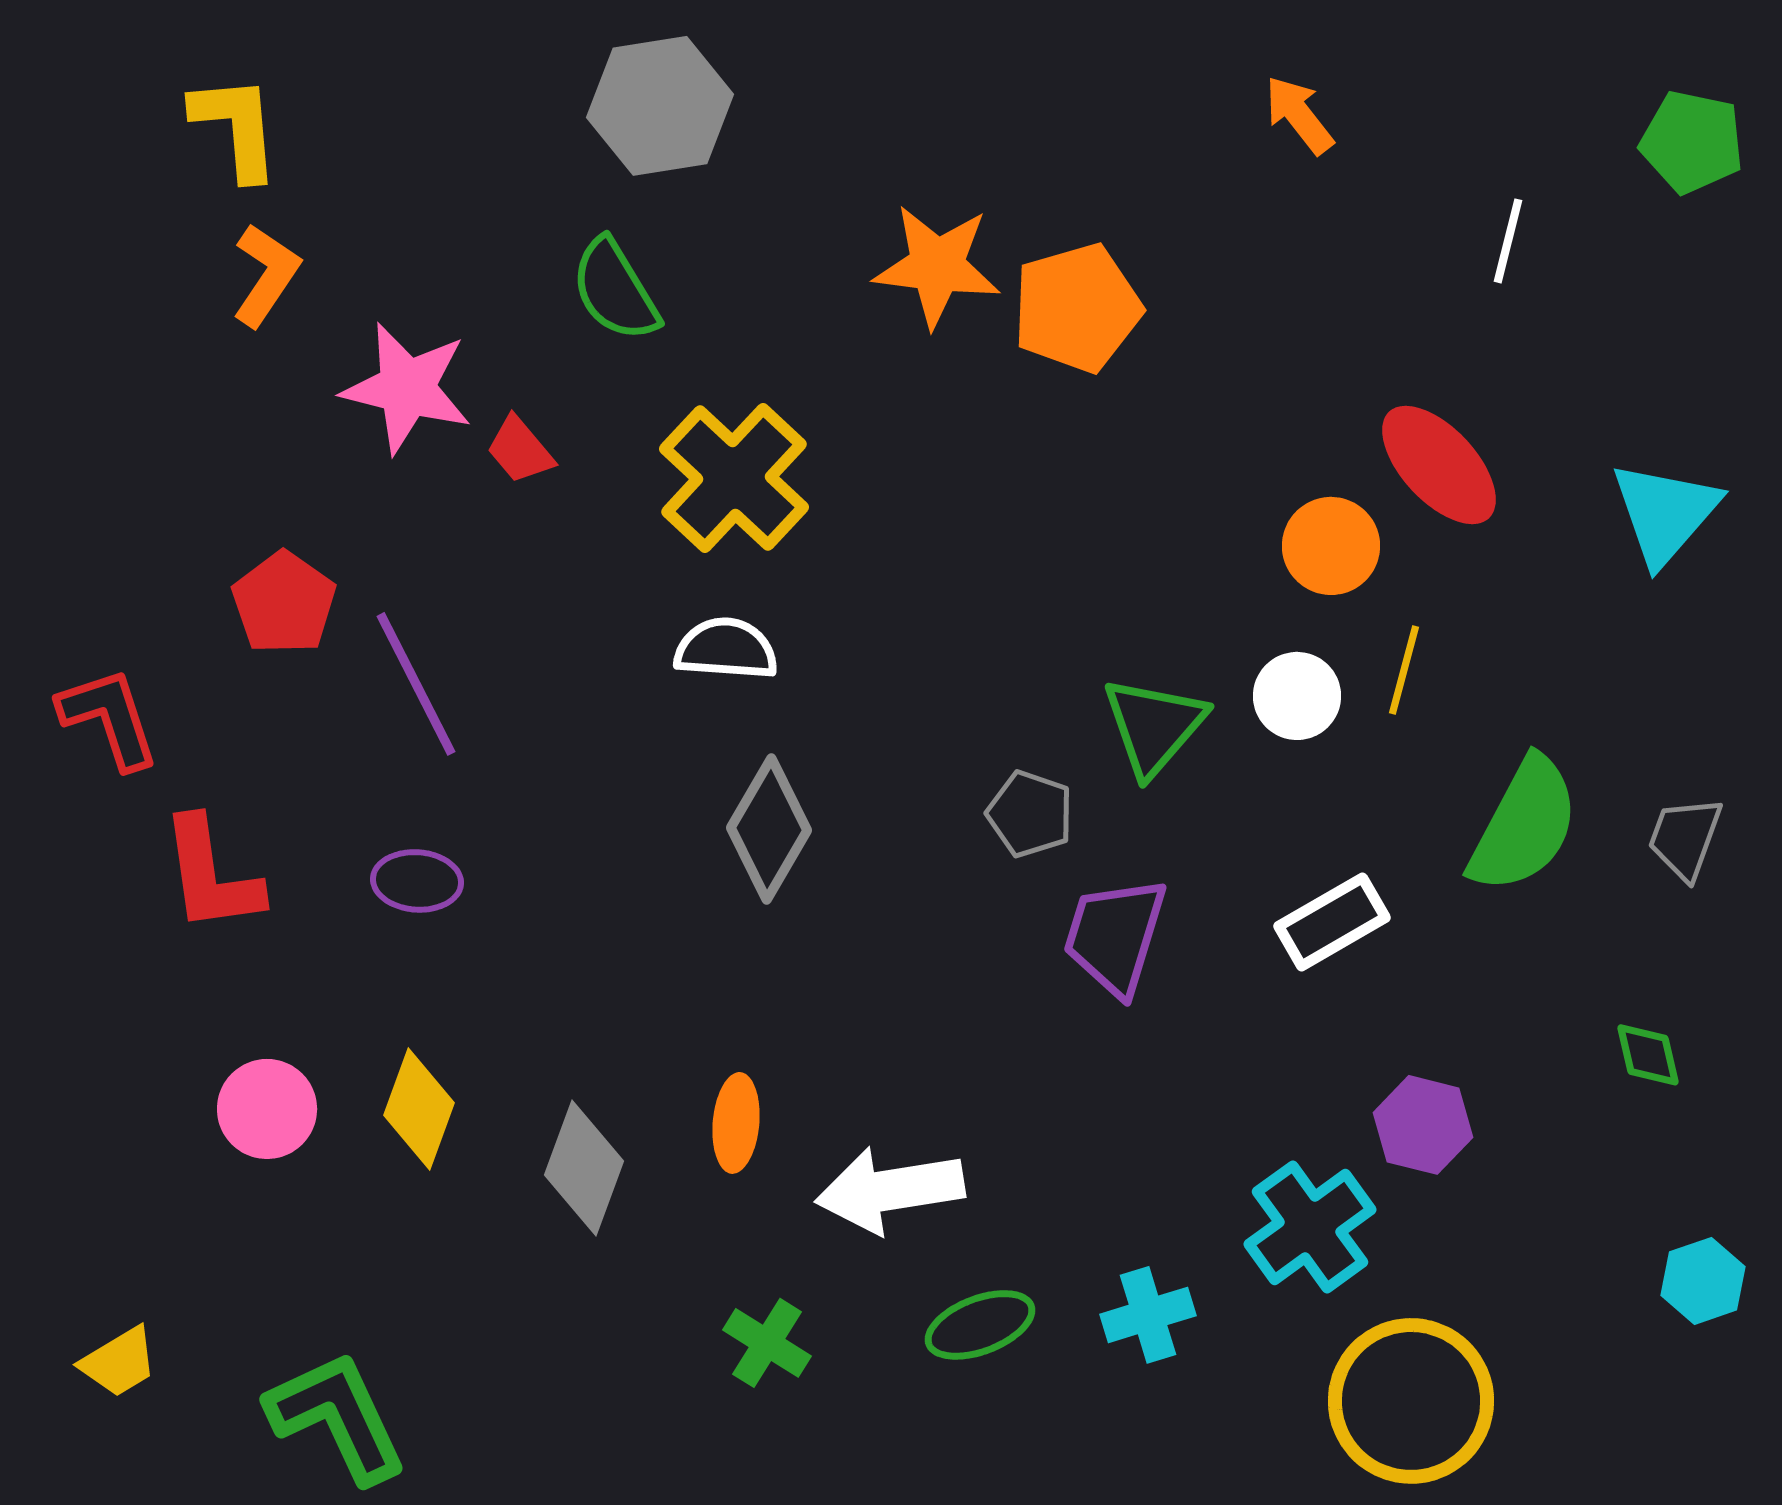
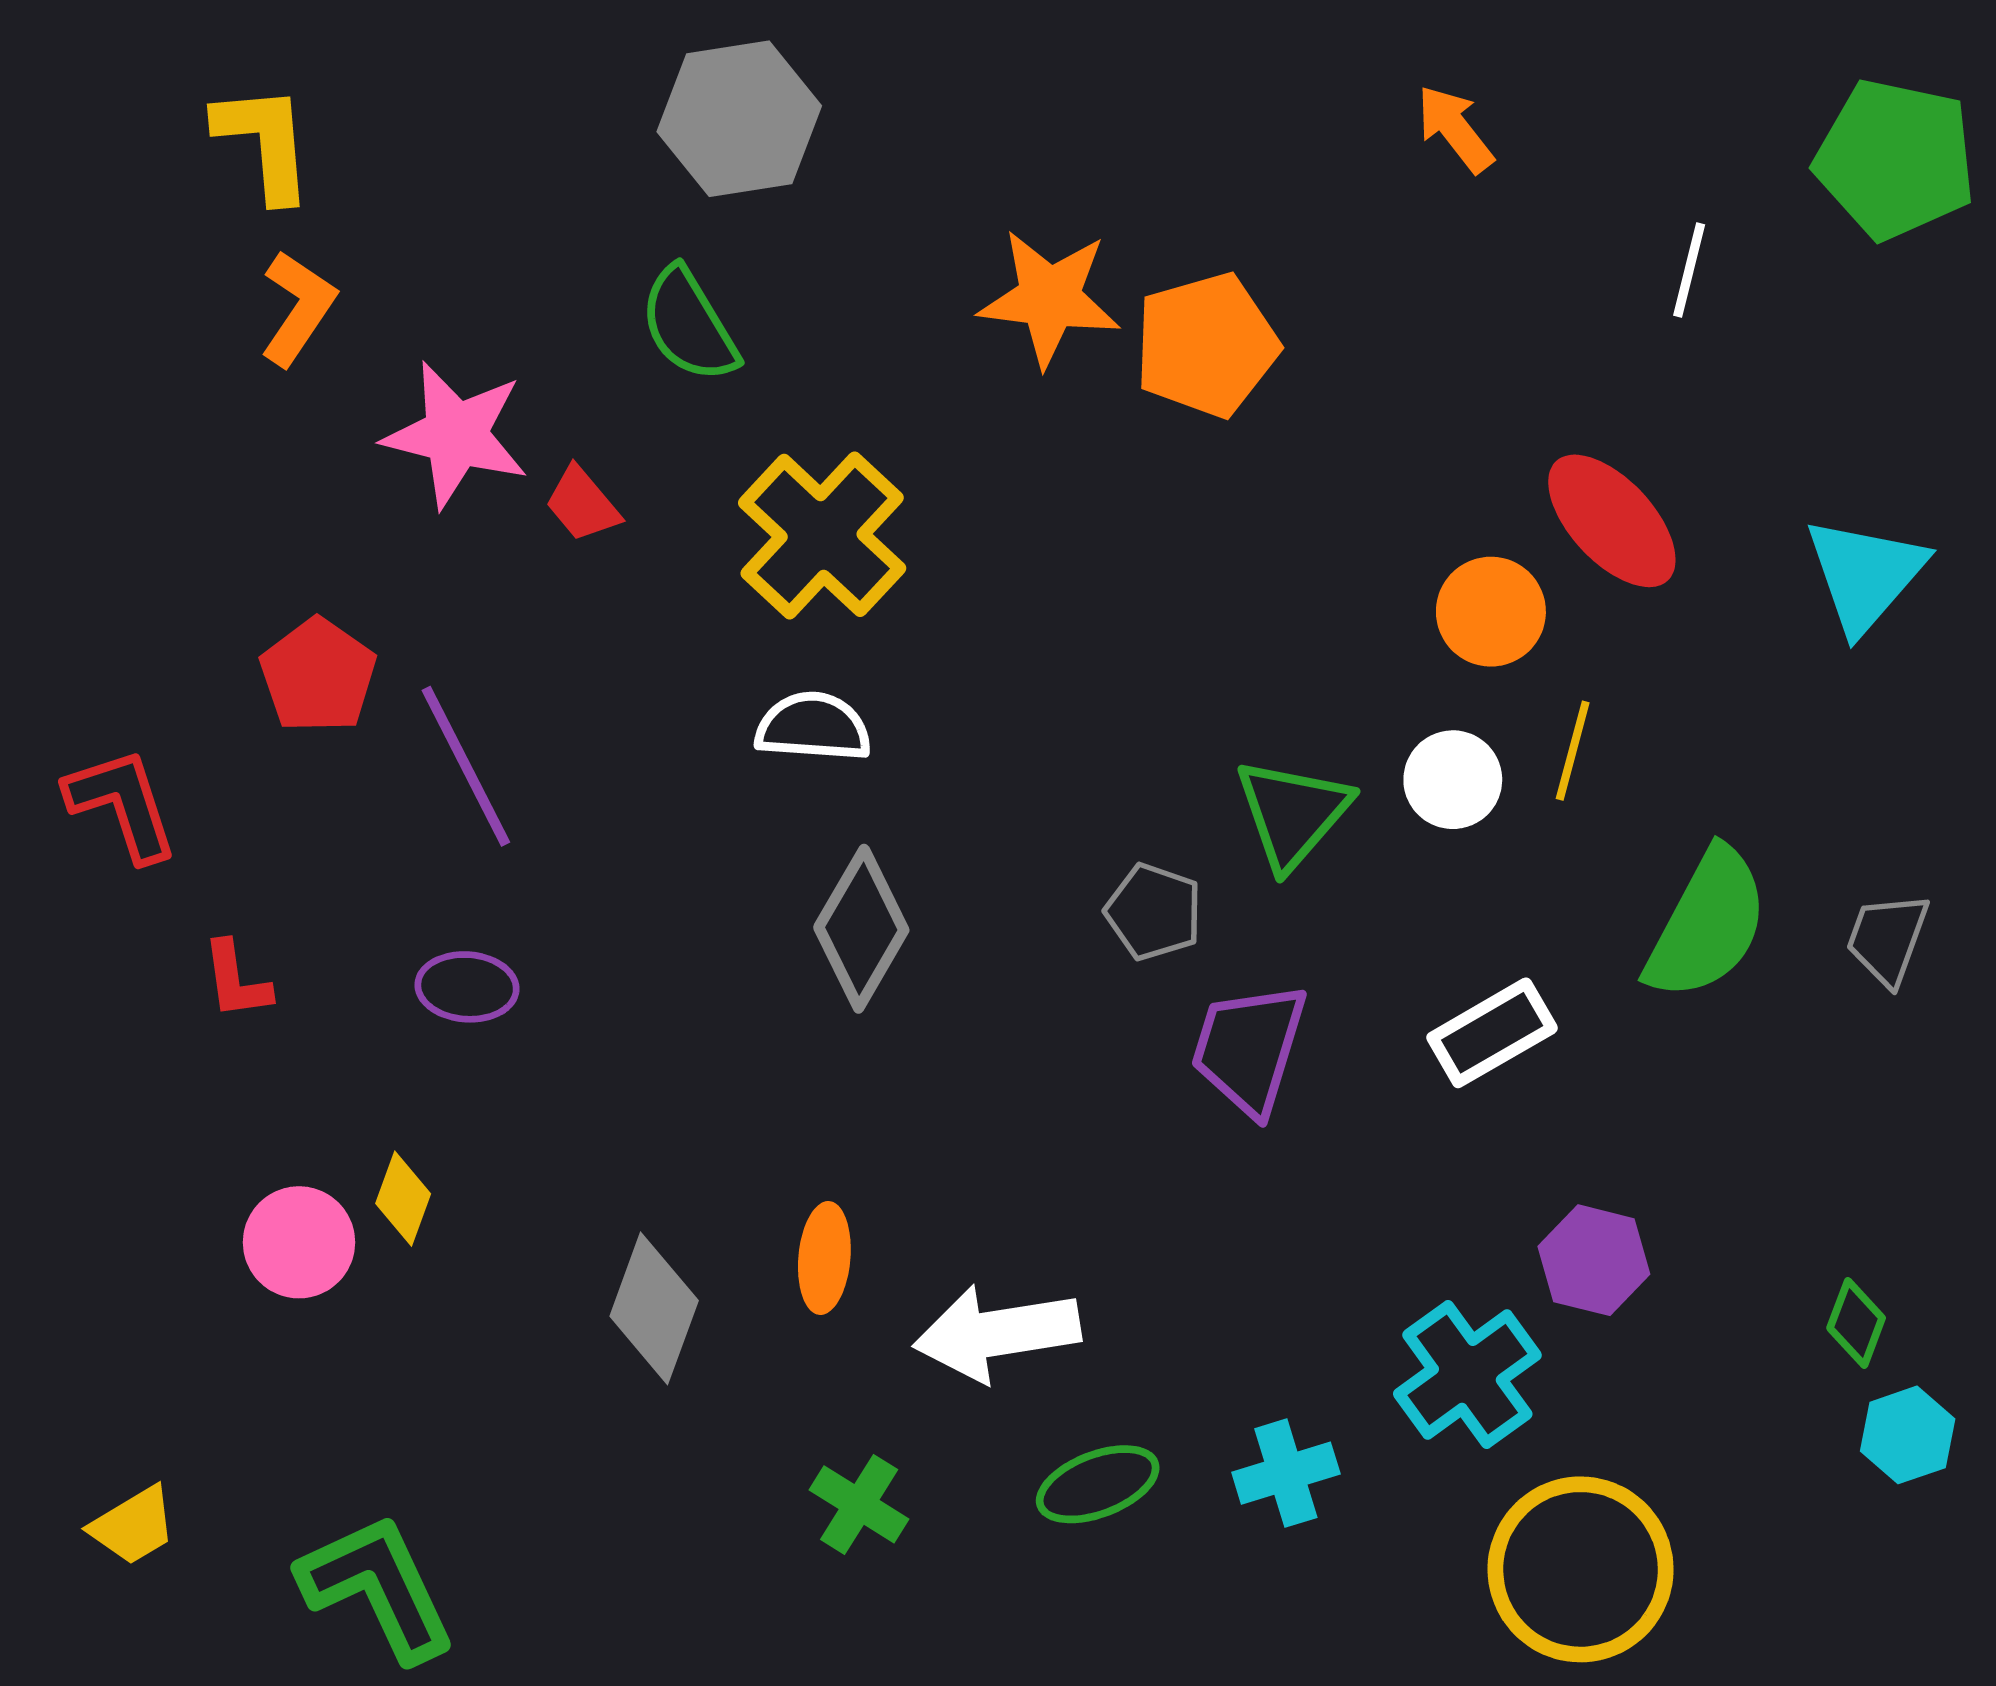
green pentagon: (1692, 142) -> (1895, 159), size x1.4
red L-shape: (211, 875) -> (236, 980), size x0.6
green diamond: (1648, 1055) -> (1856, 1323), moved, turned 34
yellow diamond: (419, 1109) -> (403, 1199), moved, size x0.7

